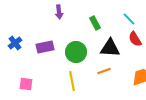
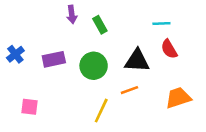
cyan line: (129, 19) -> (161, 23), turned -48
green rectangle: (95, 23) -> (100, 25), moved
yellow line: (72, 81) -> (101, 111), moved, turned 36

